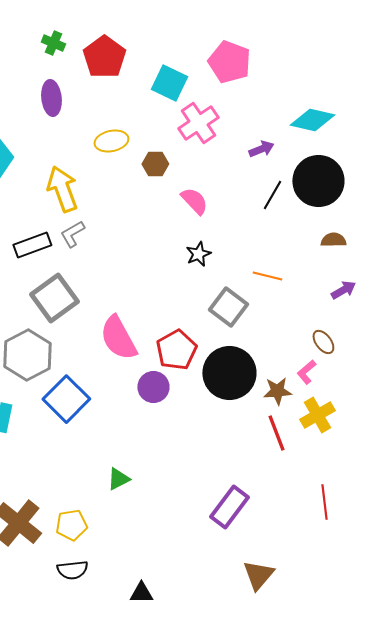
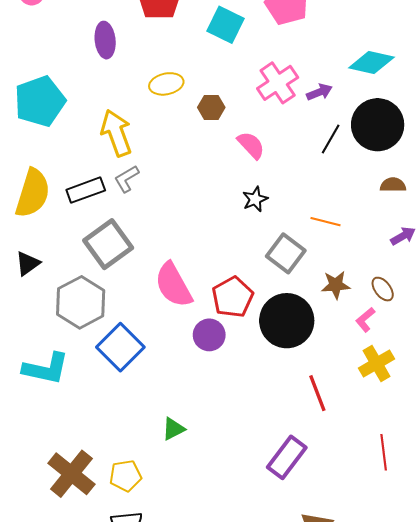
pink cross: (198, 123) -> (278, 83), moved
brown star: (277, 391) -> (336, 285), moved
red line: (276, 433) -> (317, 393), moved

